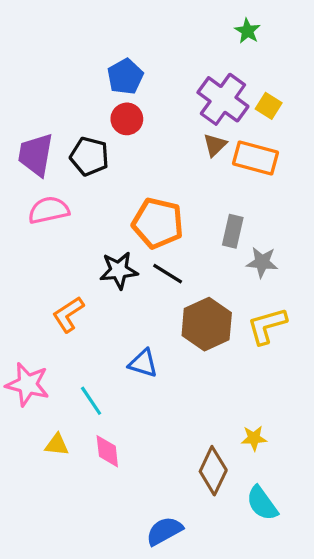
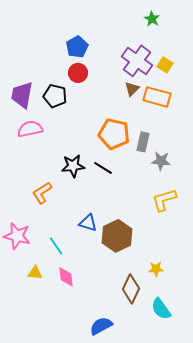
orange pentagon: (158, 223) -> (114, 134), moved
brown hexagon: (207, 324) -> (117, 236), moved

